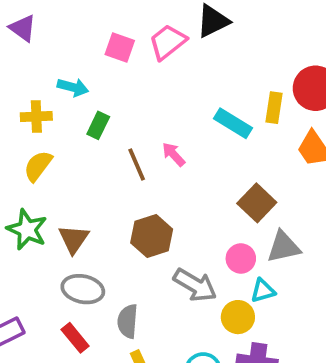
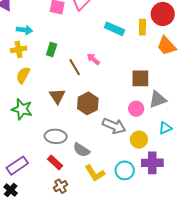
cyan arrow: (73, 87) -> (24, 30), moved
cyan rectangle: (233, 123) -> (115, 29), moved
brown square: (257, 203) -> (140, 78), turned -36
brown triangle: (74, 239) -> (57, 96), moved
cyan triangle: (263, 291) -> (165, 128), moved
gray semicircle: (128, 321) -> (81, 150), turned -54

